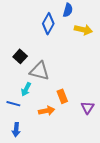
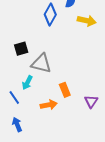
black square: (20, 56) -> (21, 49), turned 32
blue line: (13, 104) -> (14, 98), turned 40
blue arrow: (16, 130) -> (17, 124), turned 152

